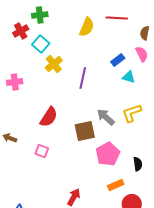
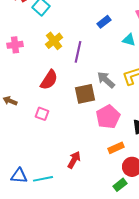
blue rectangle: (118, 60) -> (104, 22), moved
yellow cross: (54, 64) -> (54, 41), moved
purple line: (83, 78) -> (78, 52), moved

